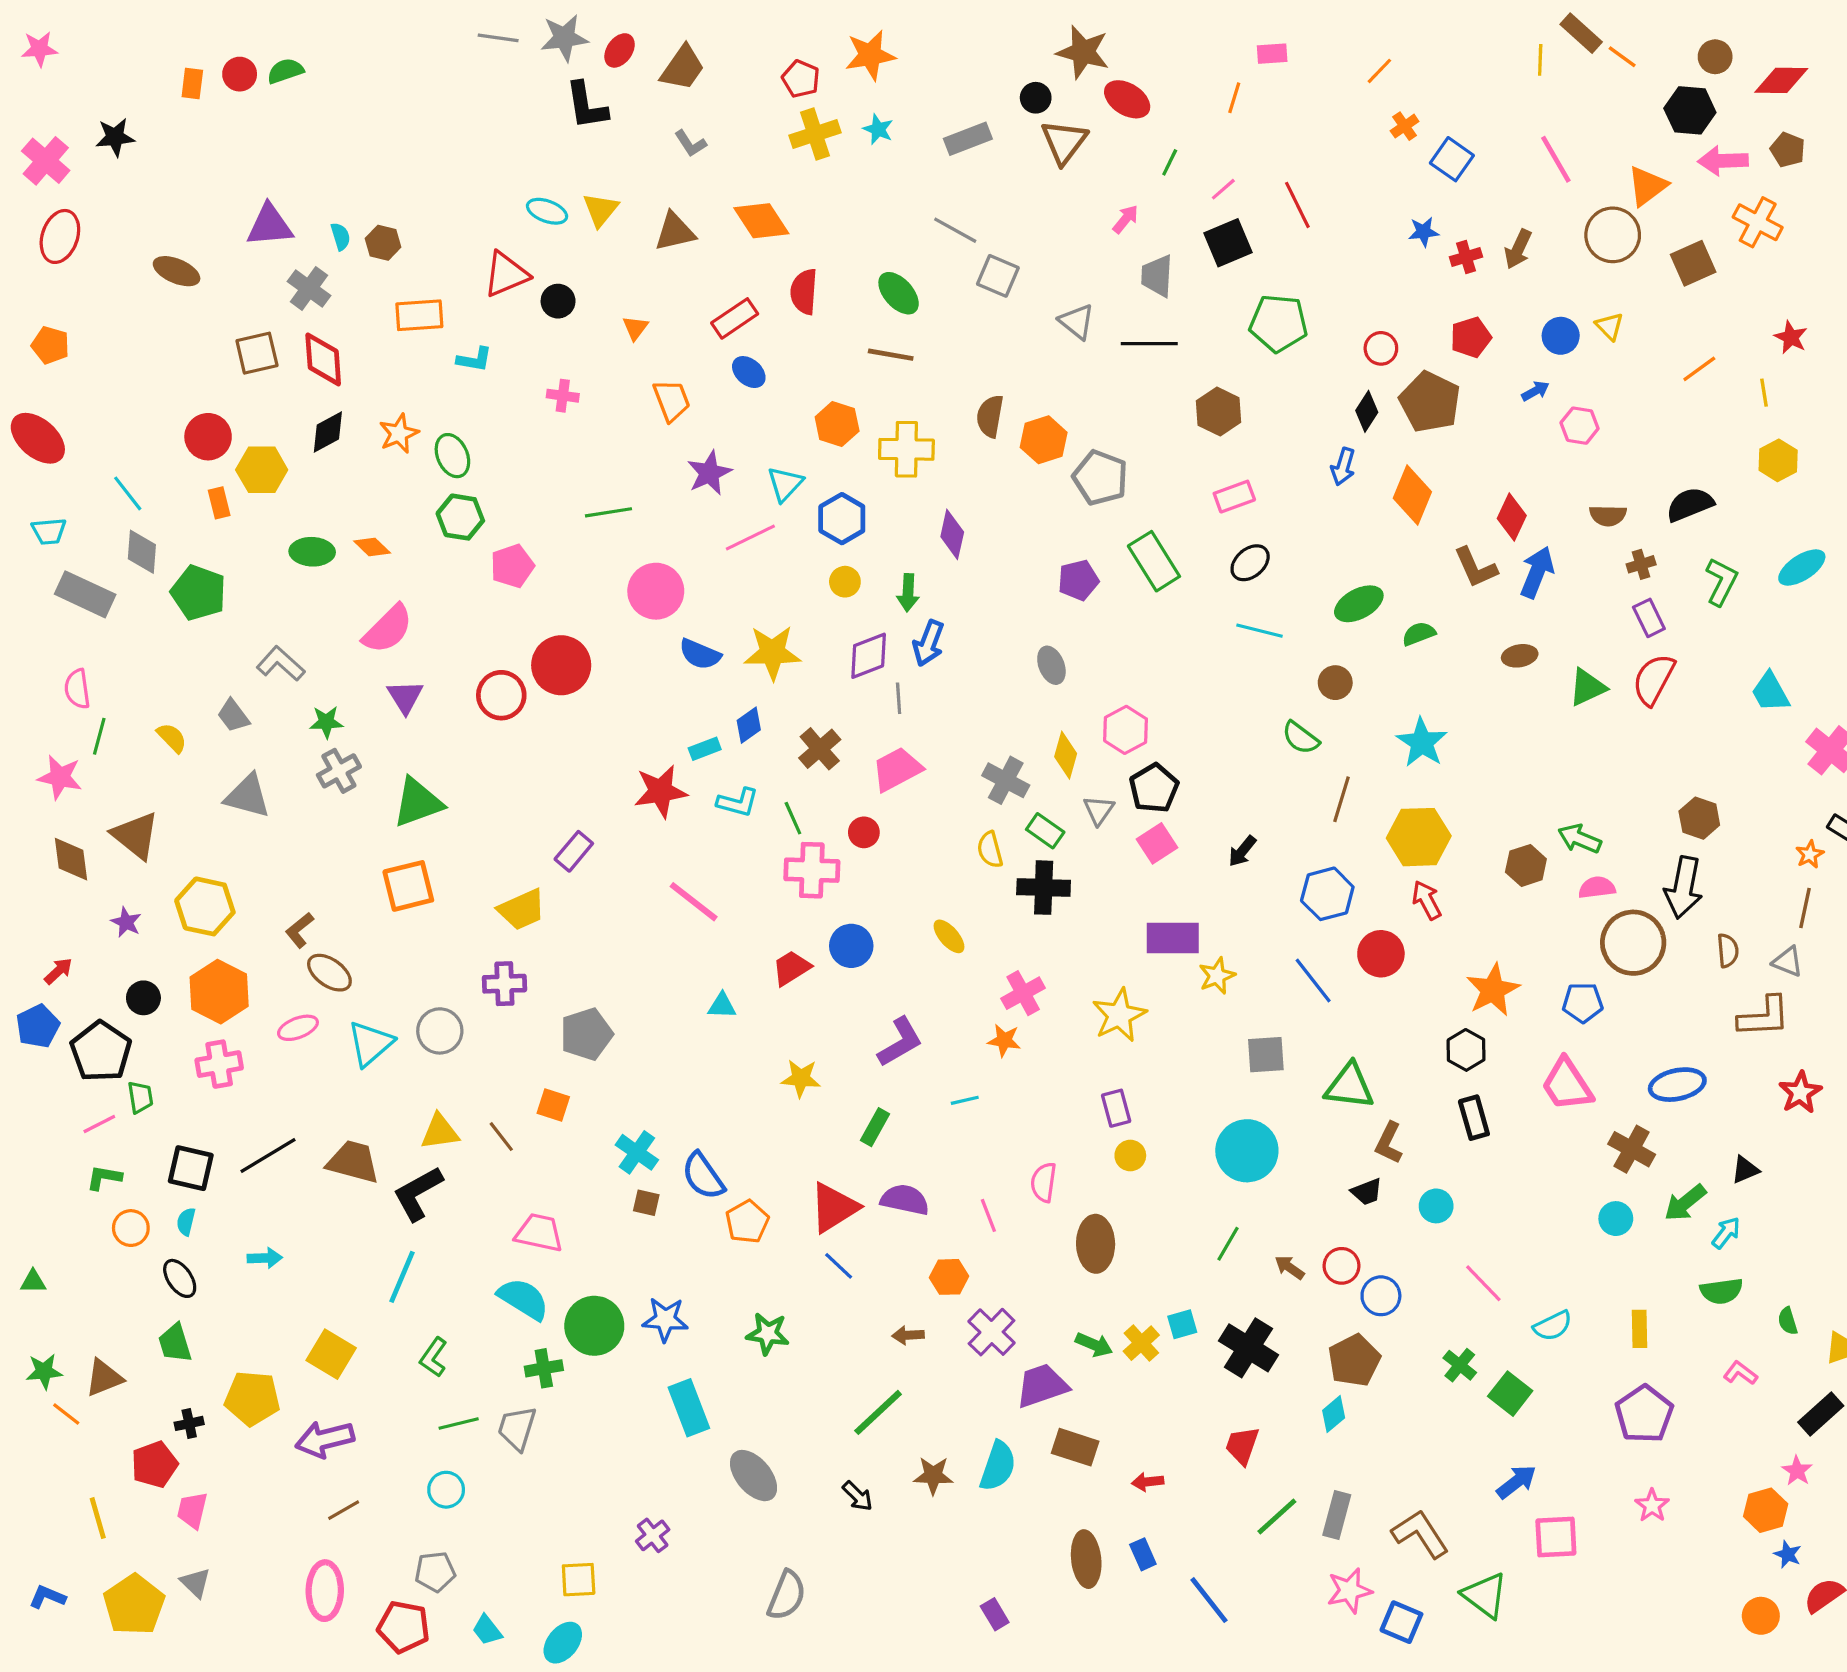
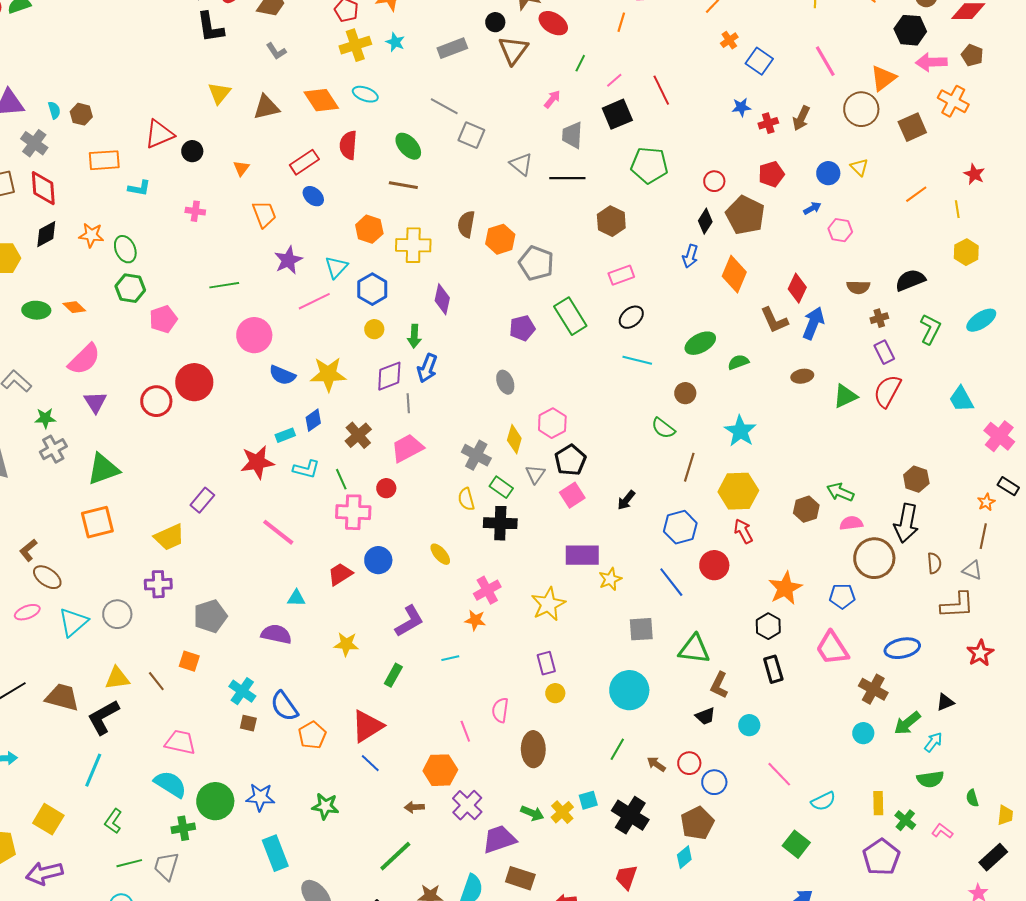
cyan ellipse: (547, 211) -> (365, 94), moved
orange star: (399, 434) -> (91, 235), turned 30
purple semicircle: (905, 1200) -> (276, 634), moved
orange hexagon: (949, 1277) -> (440, 770), size x1.4
green cross: (1460, 1365) -> (905, 820), moved

